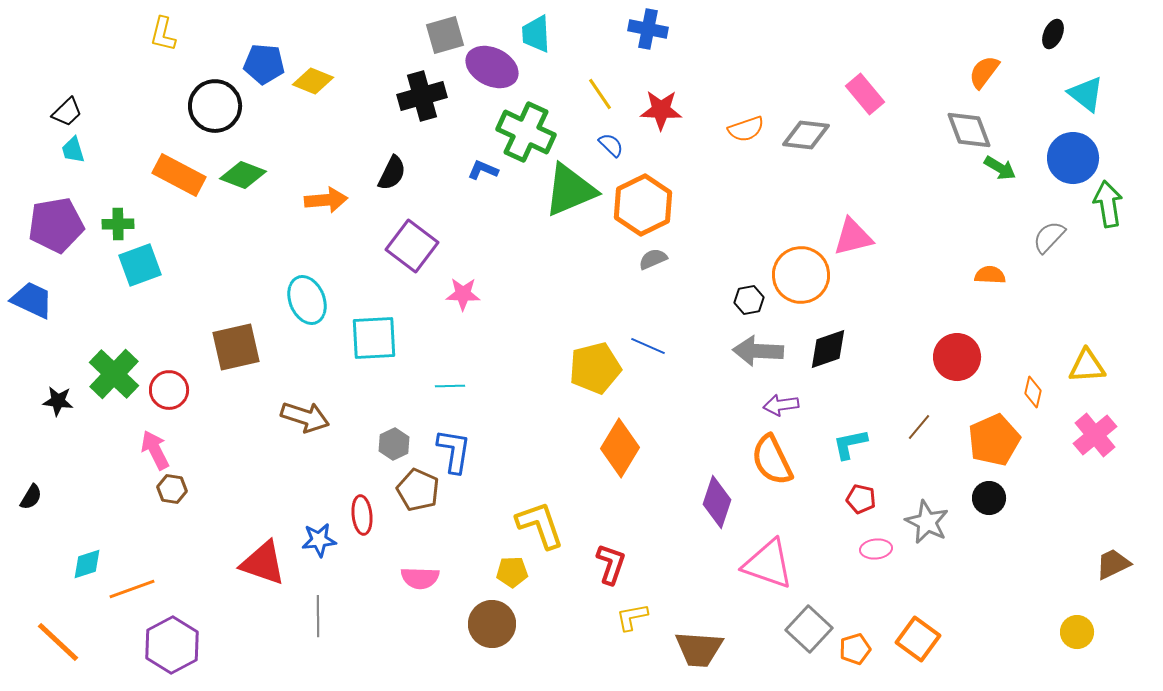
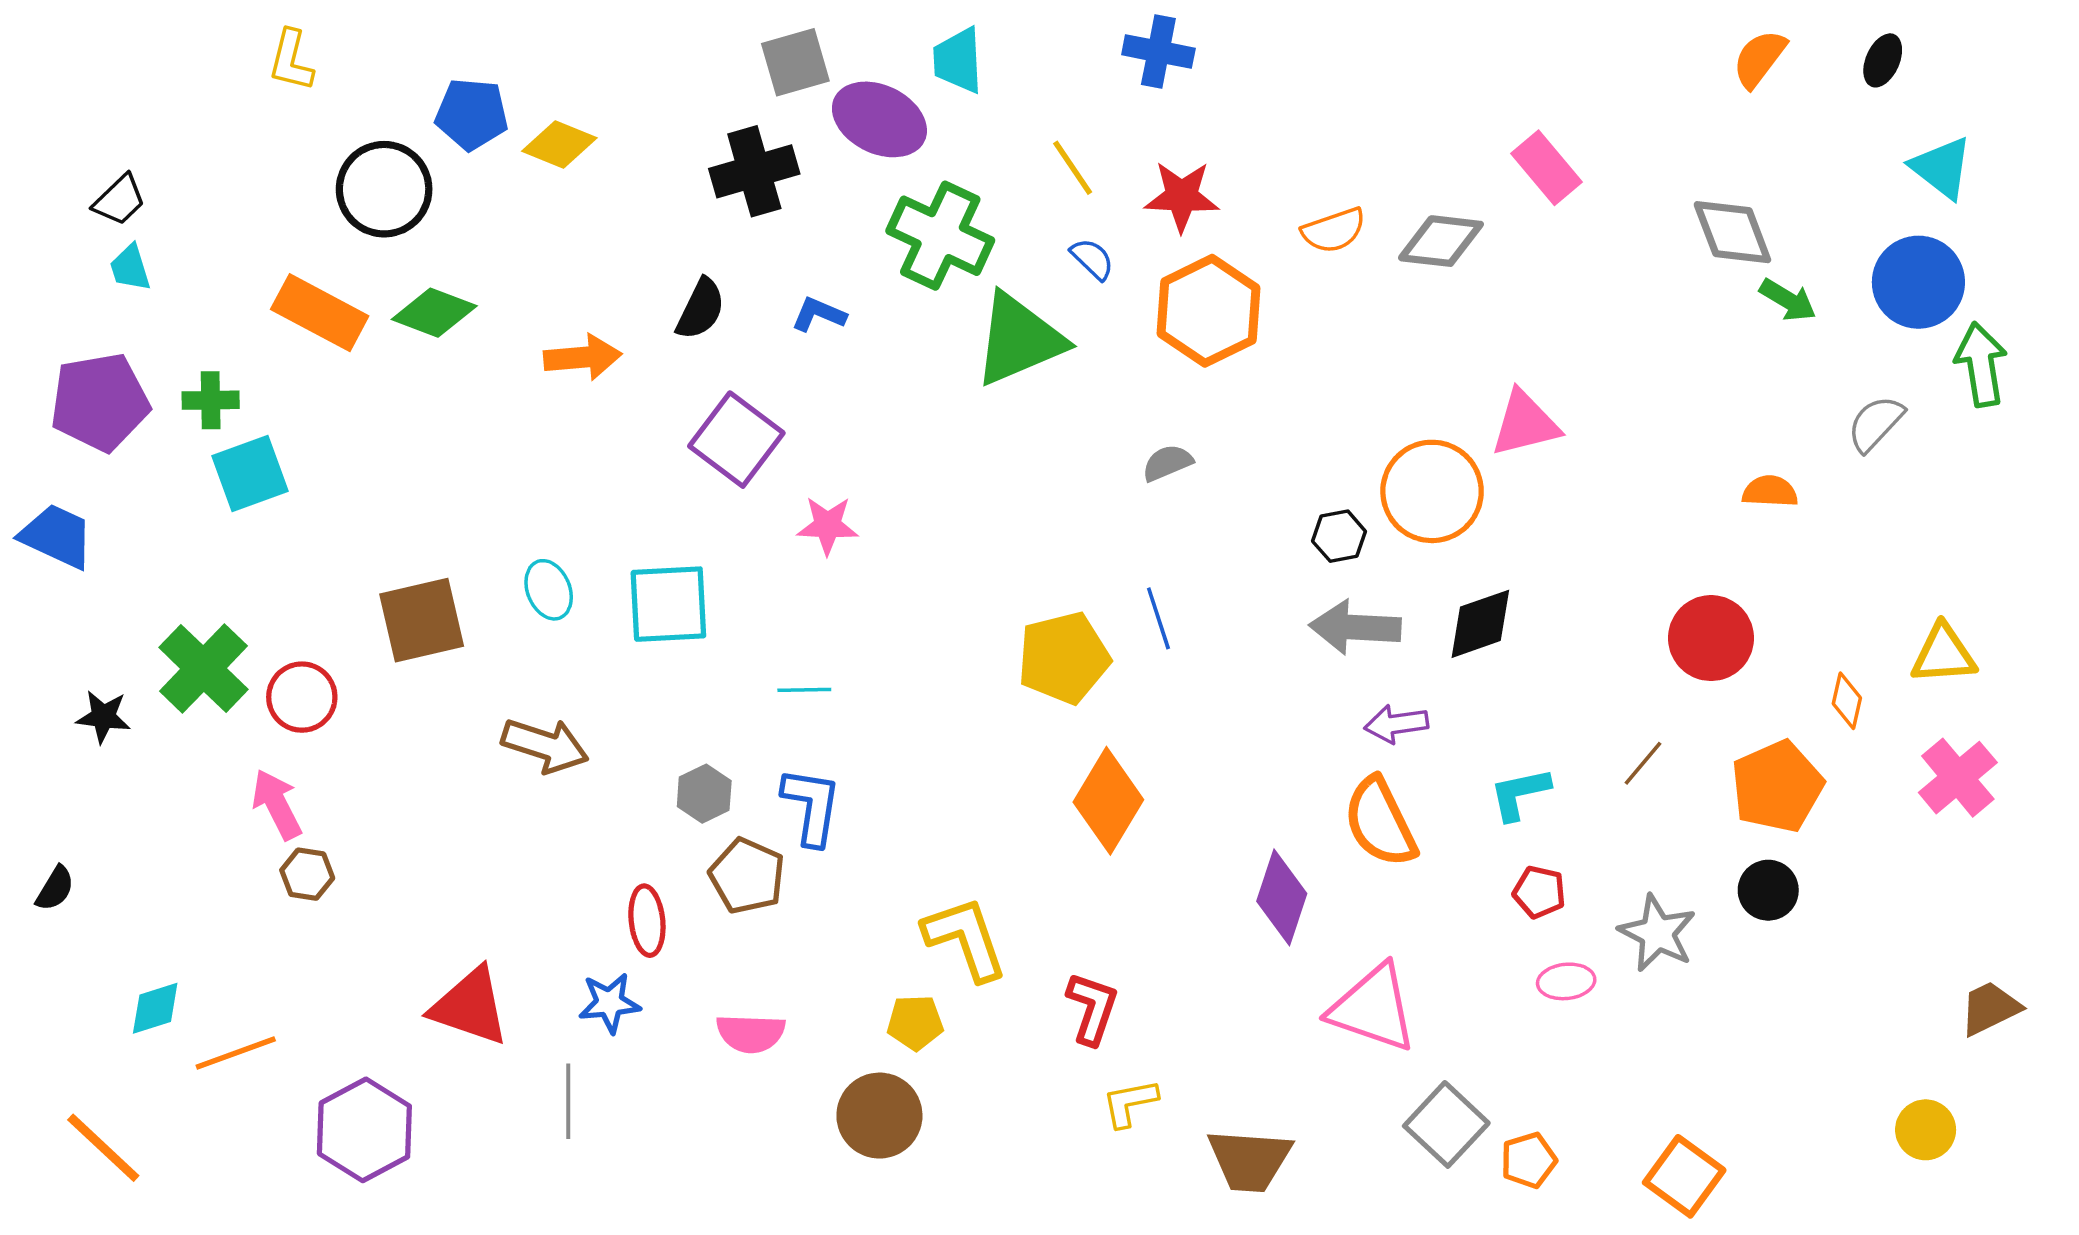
orange semicircle: (984, 72) -> (1759, 59), moved
blue L-shape: (483, 170) -> (819, 314), moved
orange hexagon: (643, 205) -> (1208, 311), moved
cyan ellipse: (307, 300) -> (549, 590), moved, size x0.7
blue line: (648, 346) -> (1158, 618), turned 48
blue star: (319, 540) -> (609, 1003), moved
orange square: (918, 639) -> (1684, 1176), moved
purple hexagon: (172, 645) -> (364, 1130), moved

